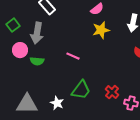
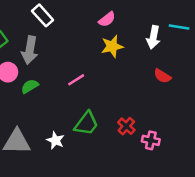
pink line: (73, 56) -> (76, 80), turned -56
green semicircle: (37, 61) -> (30, 86), turned 144

